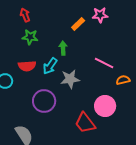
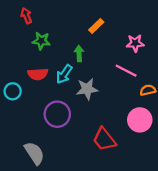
red arrow: (25, 15) -> (26, 16), moved
pink star: (100, 15) -> (135, 43), moved
pink circle: (105, 106) -> (140, 120), moved

